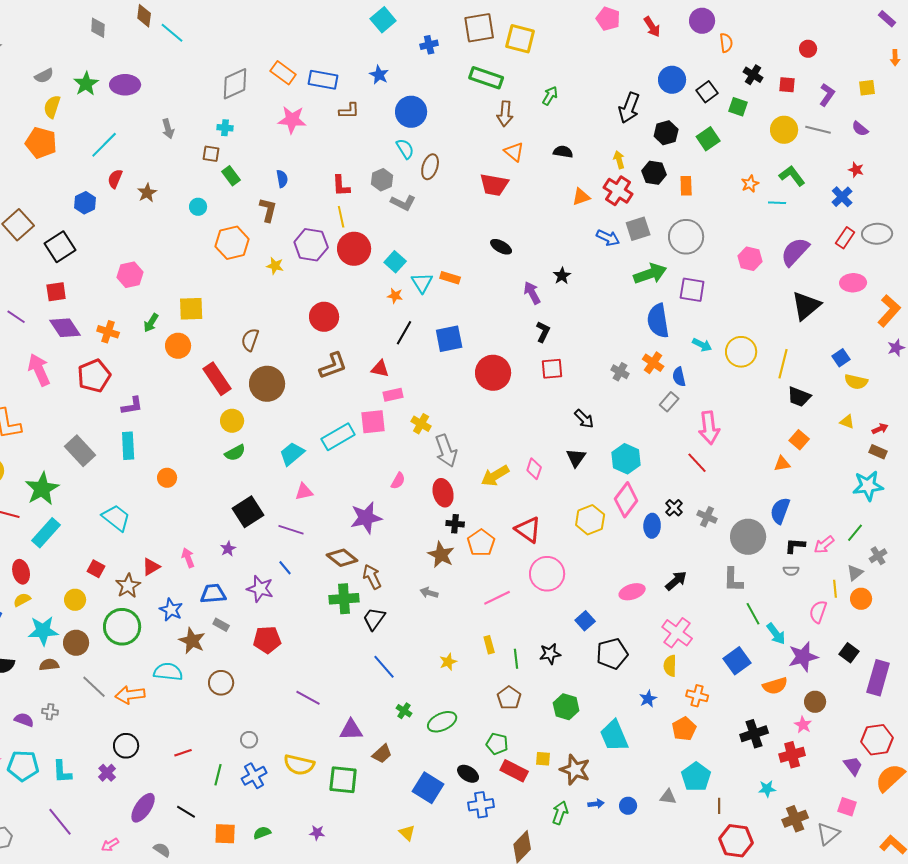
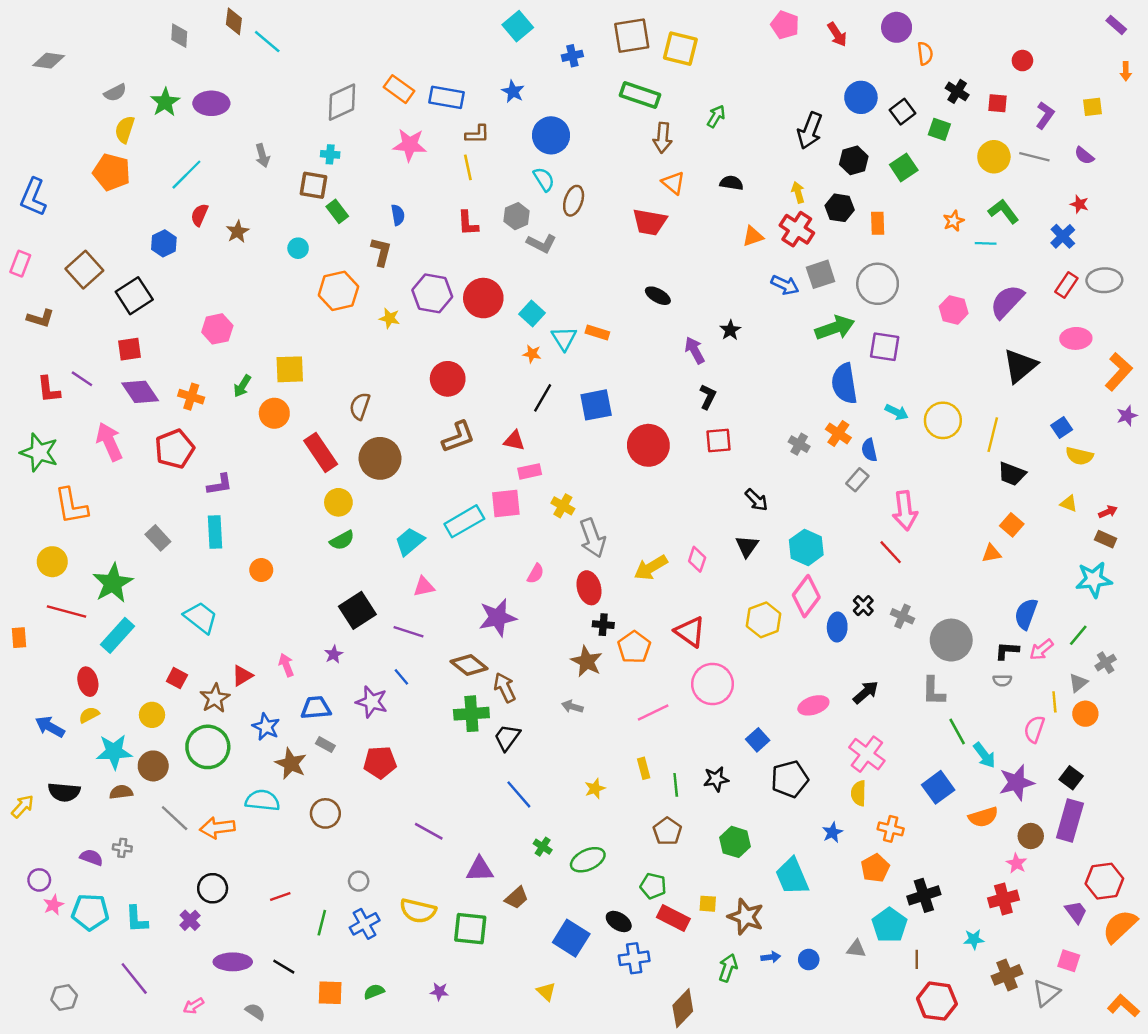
brown square: (211, 154) -> (313, 185), size x1.4
yellow line: (341, 217) -> (468, 167), moved
gray rectangle: (80, 451) -> (158, 538), size x0.7
blue semicircle: (780, 511) -> (1026, 614), moved
purple rectangle: (878, 678) -> (1070, 821), moved
black cross: (754, 734) -> (924, 895), moved
purple ellipse: (143, 808) -> (233, 962), turned 56

